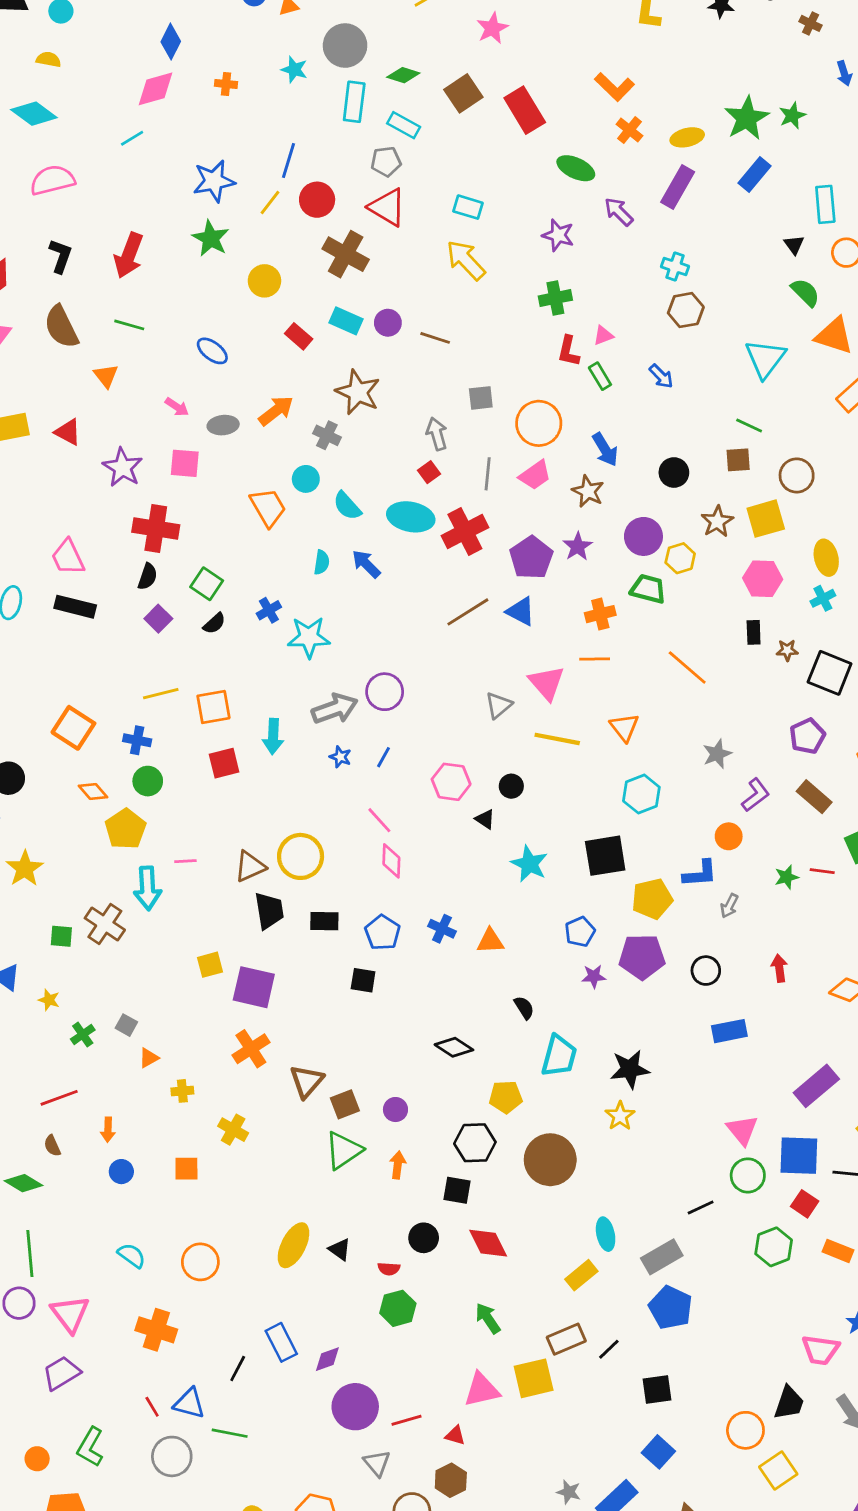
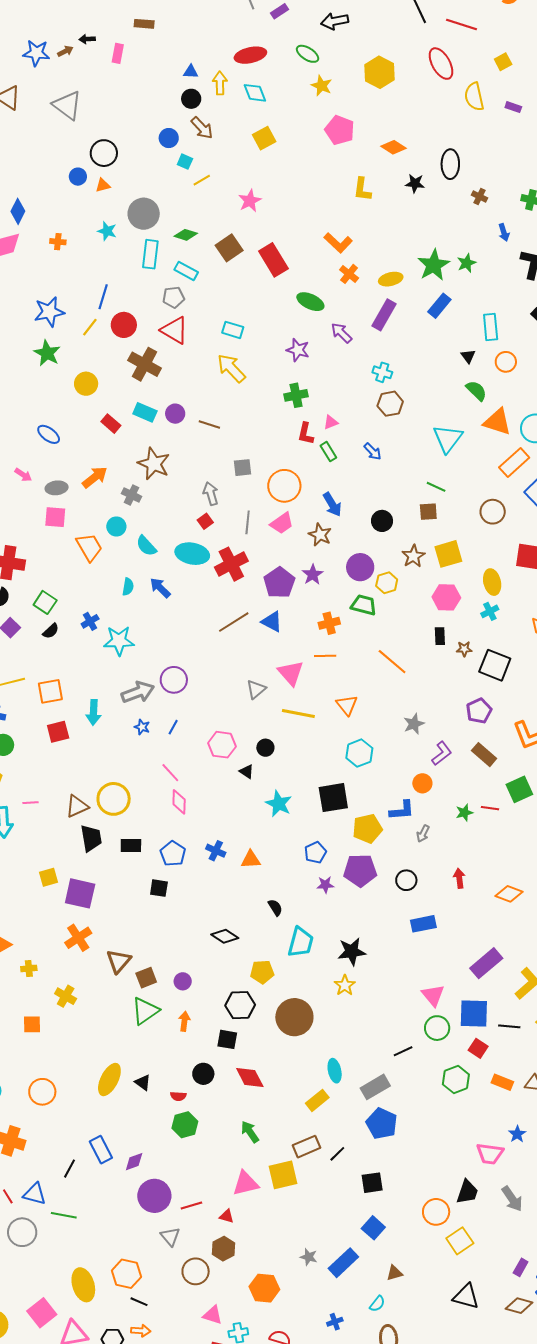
pink square: (185, 463) -> (55, 517), moved
brown circle: (797, 475) -> (493, 512), moved

